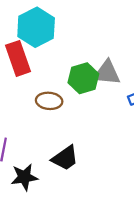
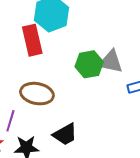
brown ellipse: (49, 101) -> (37, 94), moved, size x1.4

